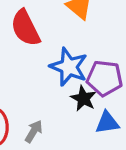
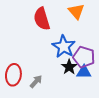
blue triangle: (107, 123) -> (84, 72), moved

